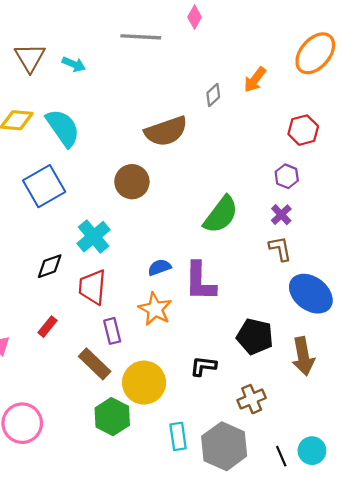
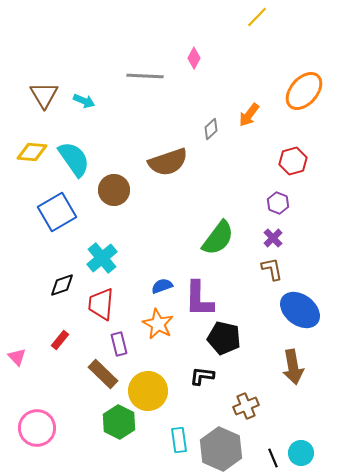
brown circle: (132, 182) -> (114, 190), moved
black pentagon: (255, 336) -> (224, 338), moved

